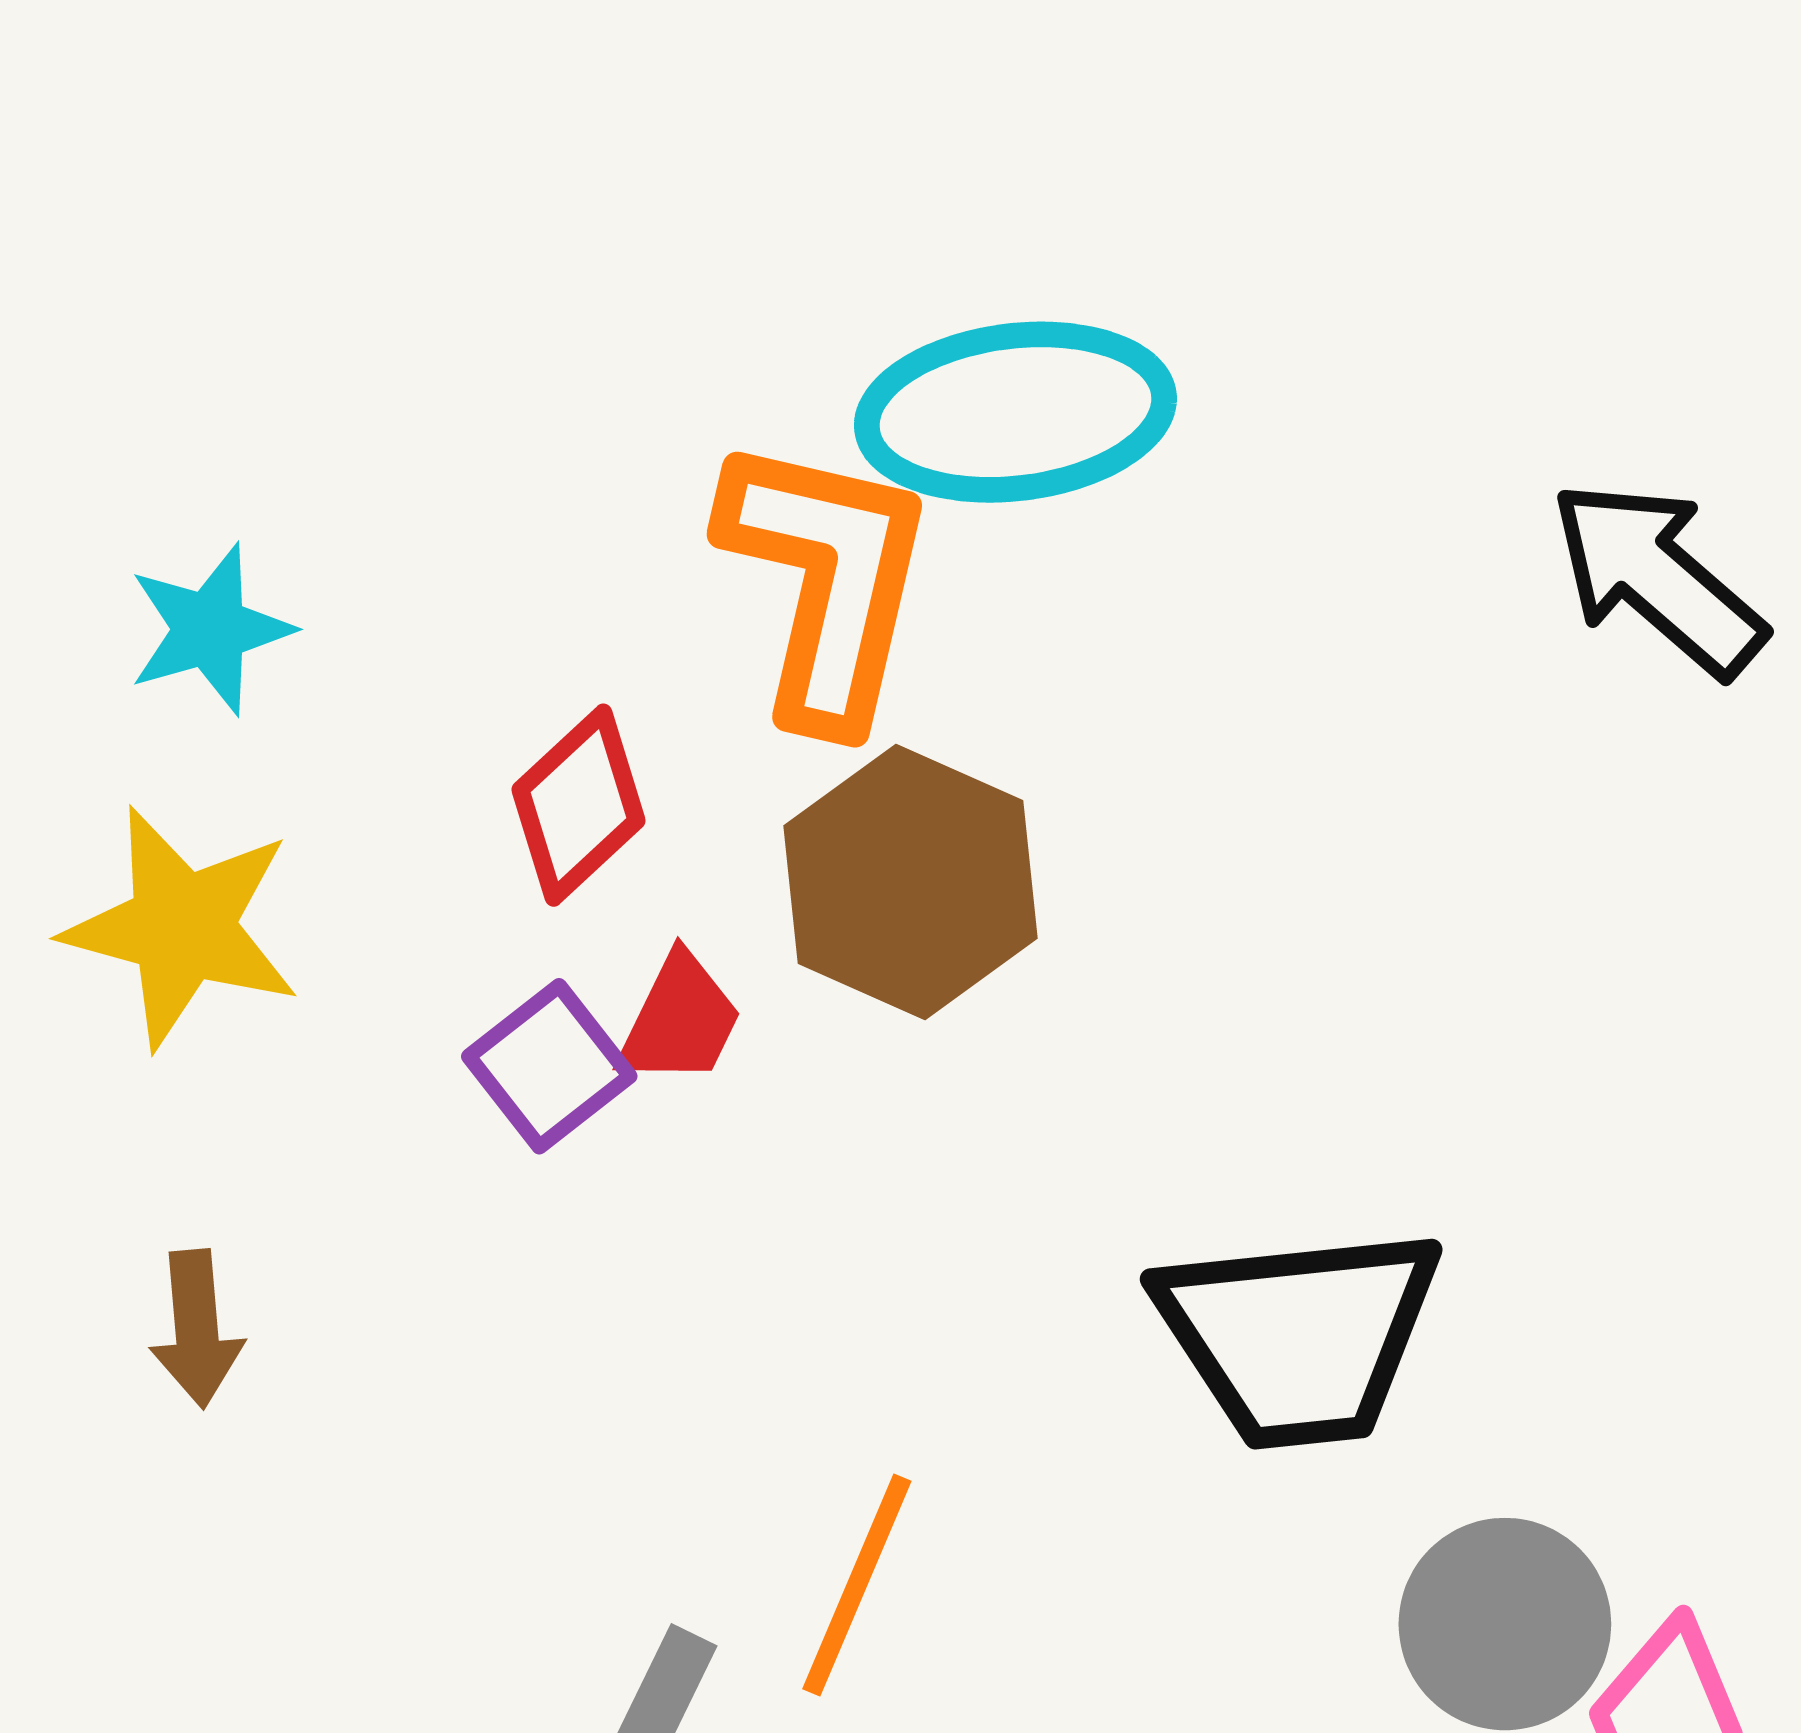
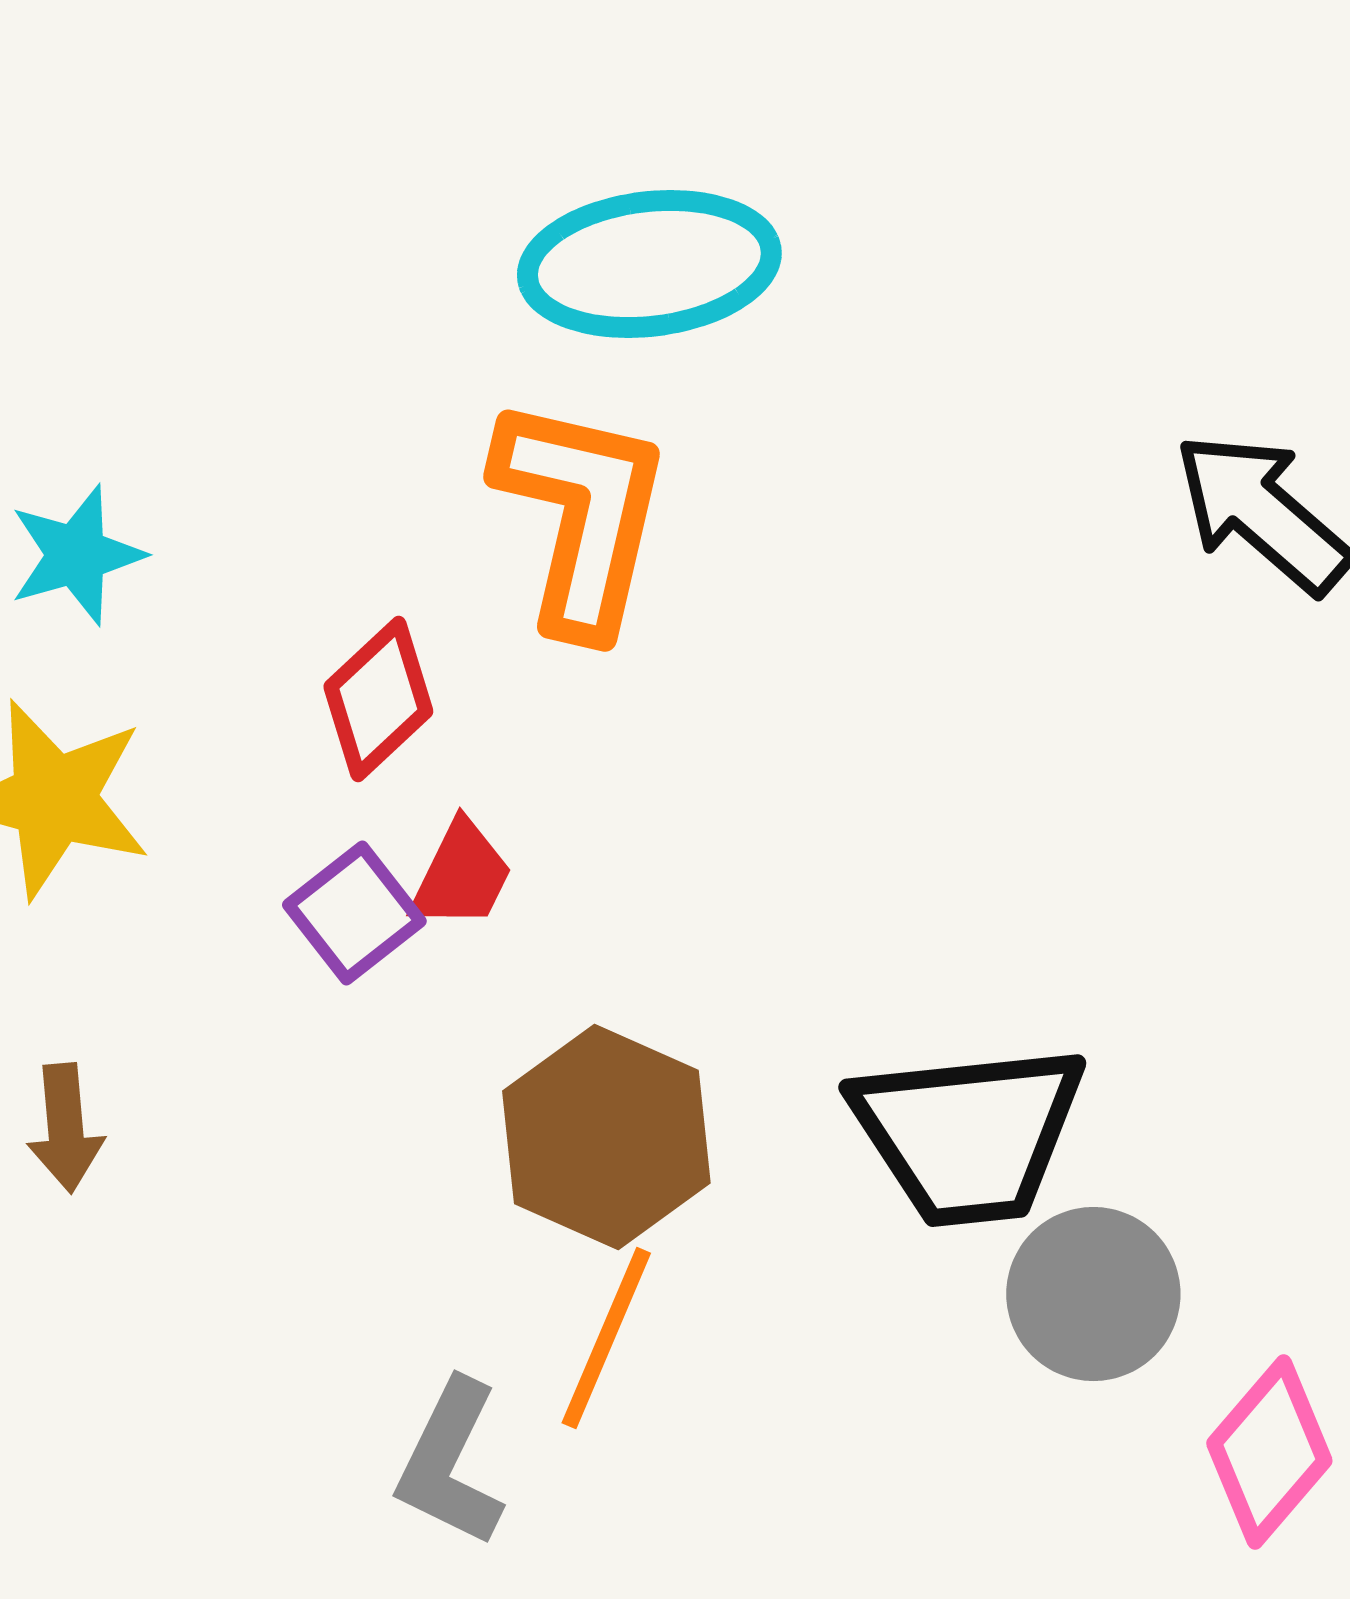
cyan ellipse: (1015, 412) -> (649, 264), moved
brown hexagon: (910, 882) -> (606, 1137), moved
gray circle: (1505, 1624) -> (1093, 1294), moved

